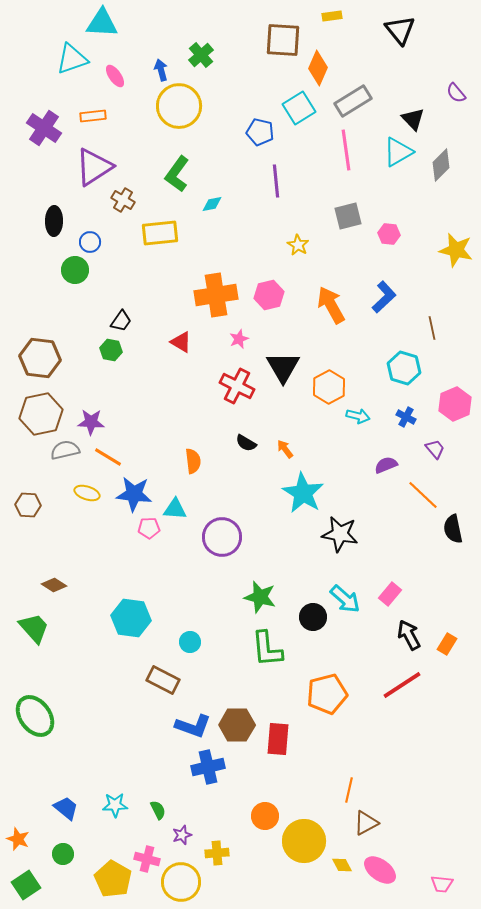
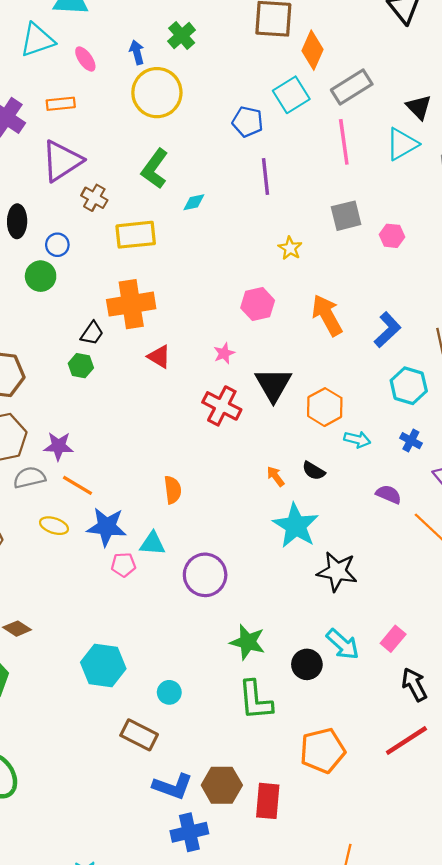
orange cross: (216, 295) -> (131, 304), moved
blue L-shape: (384, 297) -> (387, 330), moved
black semicircle: (246, 443) -> (314, 471), moved
purple semicircle: (386, 465) -> (389, 494), turned 45

